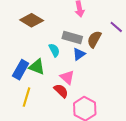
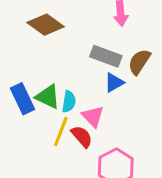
cyan semicircle: (54, 50) -> (69, 102), moved, turned 32
blue rectangle: (21, 70) -> (23, 99), turned -60
yellow line: (26, 97) -> (61, 132), moved

